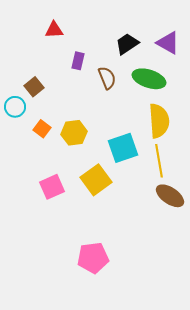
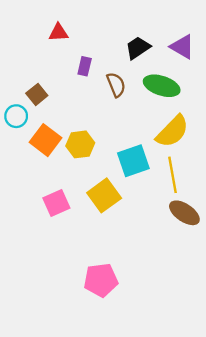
yellow semicircle: (159, 121) -> (172, 131), turned 48
orange square: (42, 129) -> (45, 140), size x1.6

